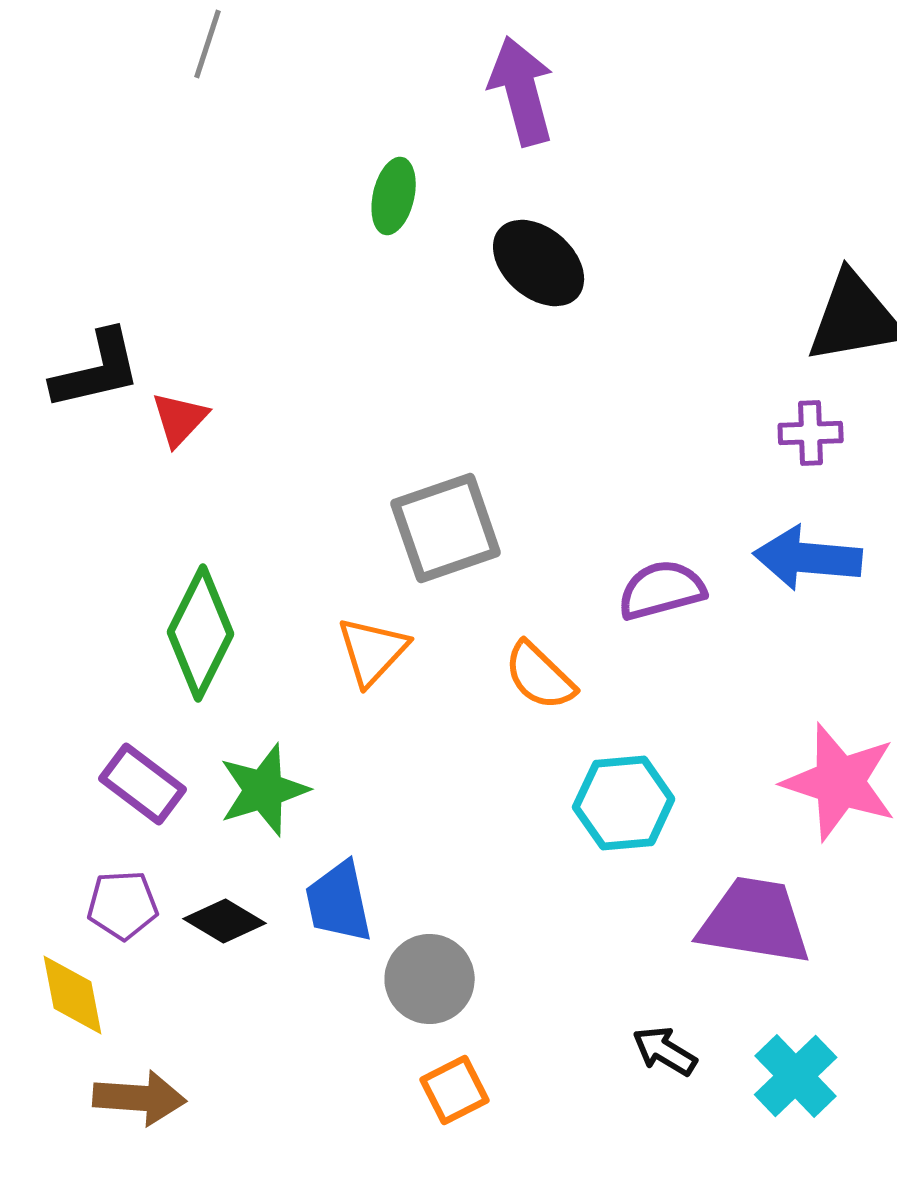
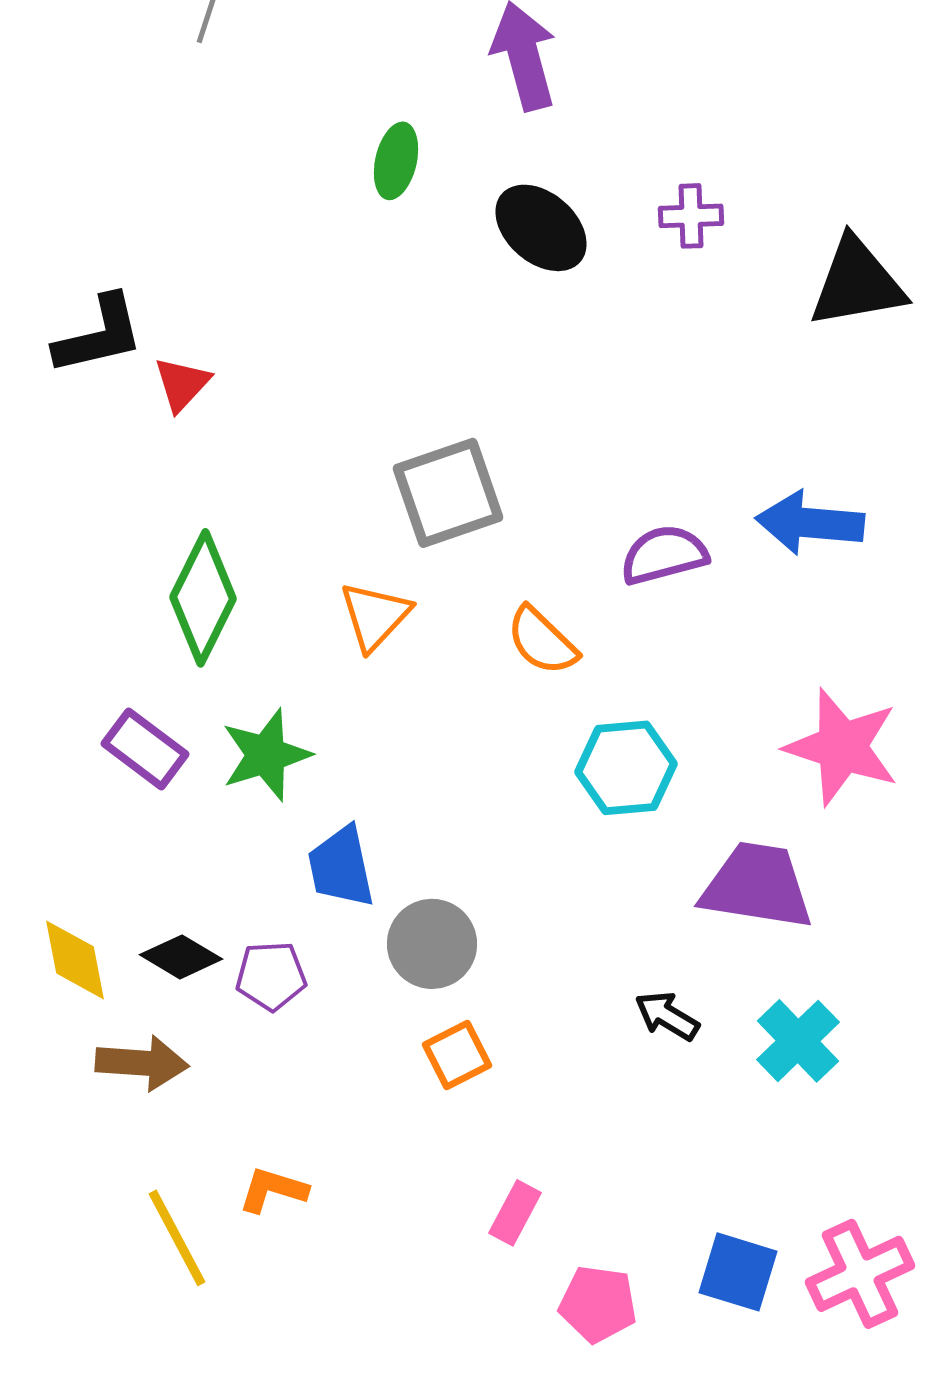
purple cross: (811, 433) -> (691, 216), moved
purple pentagon: (123, 905) -> (271, 976), moved
black diamond: (225, 921) -> (181, 957), moved

